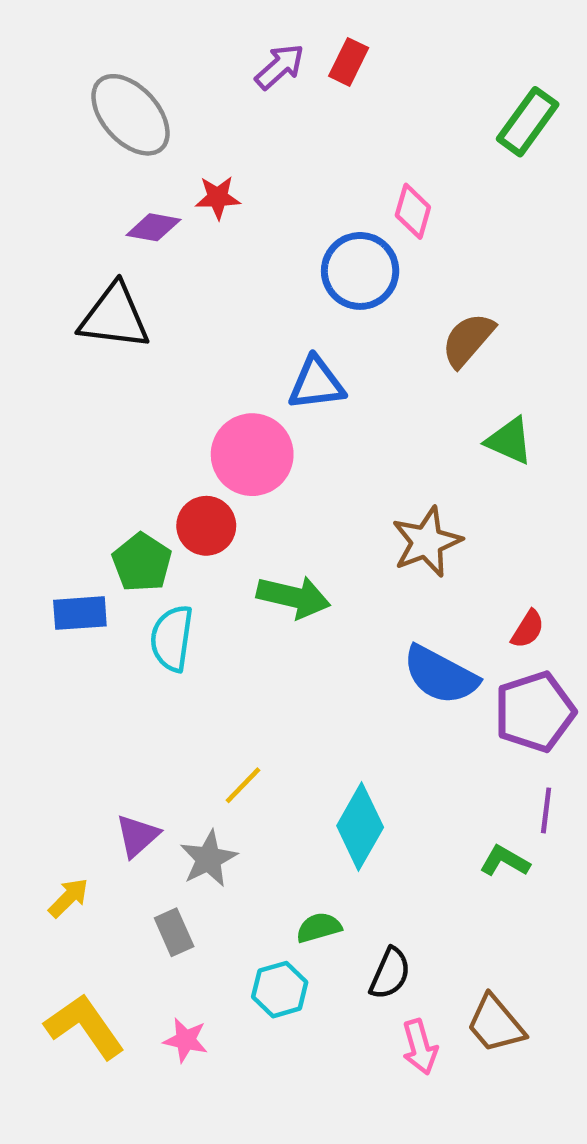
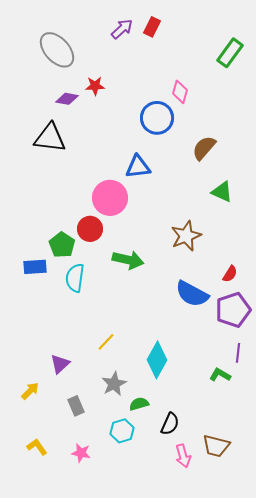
gray star: (209, 859) -> (114, 384), moved
brown trapezoid: (496, 1024) -> (216, 446), turned -36
yellow L-shape: (85, 1026) -> (37, 447), size x0.6

